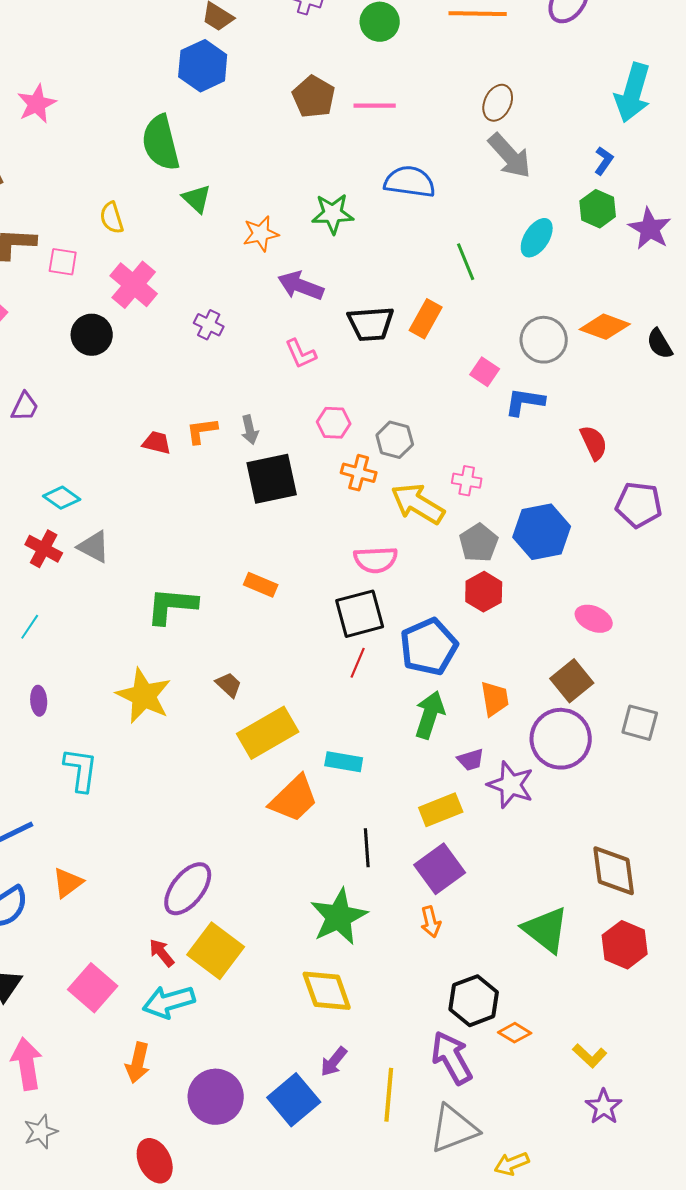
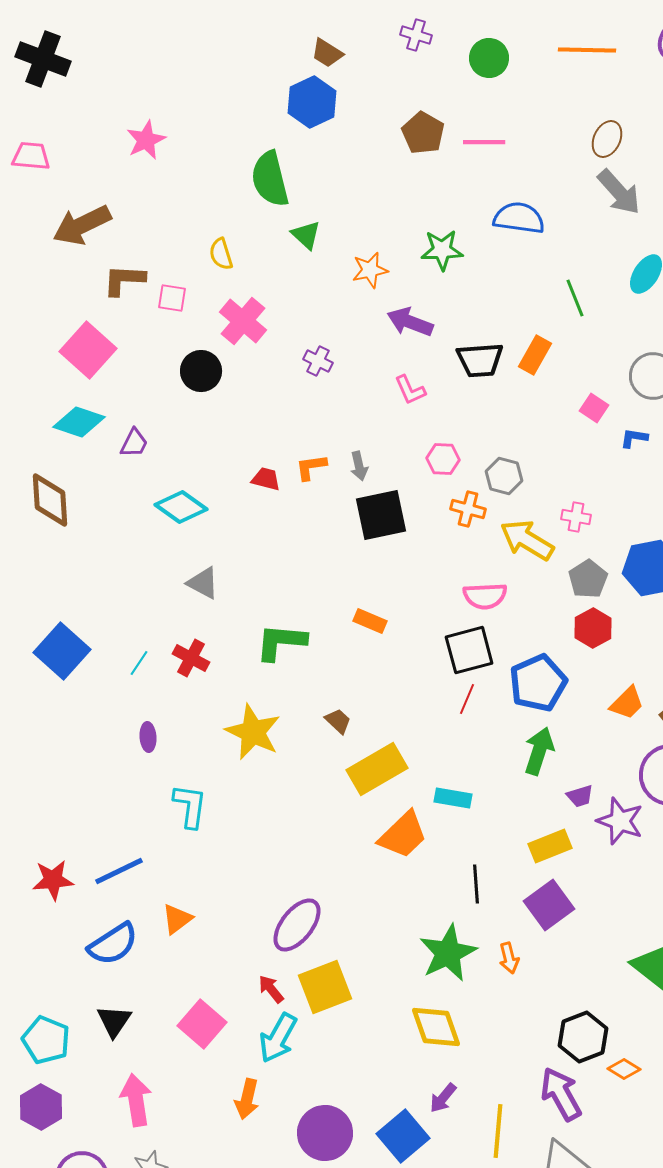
blue L-shape: (525, 402) -> (634, 438), size x0.7
cyan diamond: (62, 498) -> (181, 507), moved, size x1.4
red cross: (44, 549) -> (191, 658), moved
orange trapezoid: (495, 699) -> (627, 703), moved, turned 54
orange arrow: (431, 922) -> (509, 958), moved
yellow square: (216, 951) -> (325, 987), turned 32
cyan arrow: (169, 1002) -> (278, 1038), turned -45

